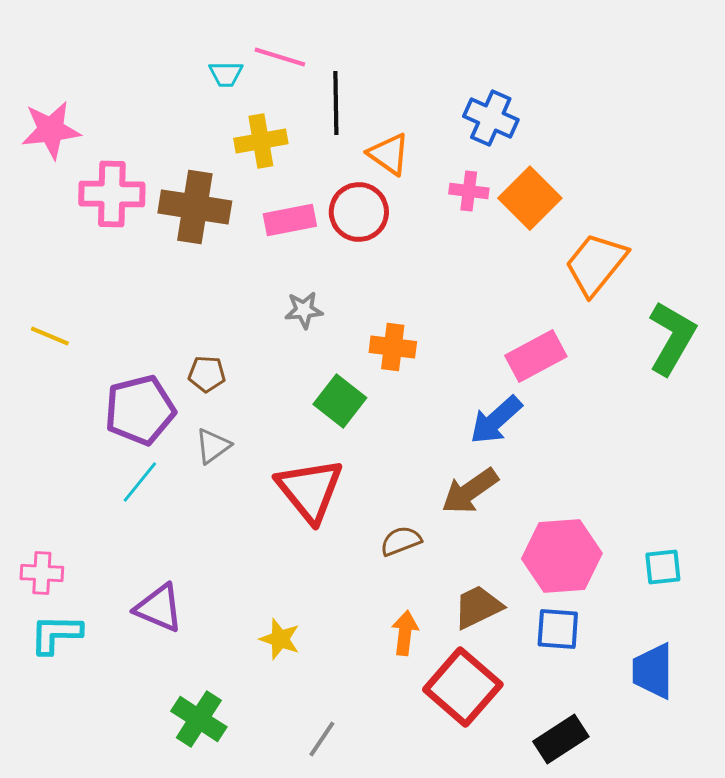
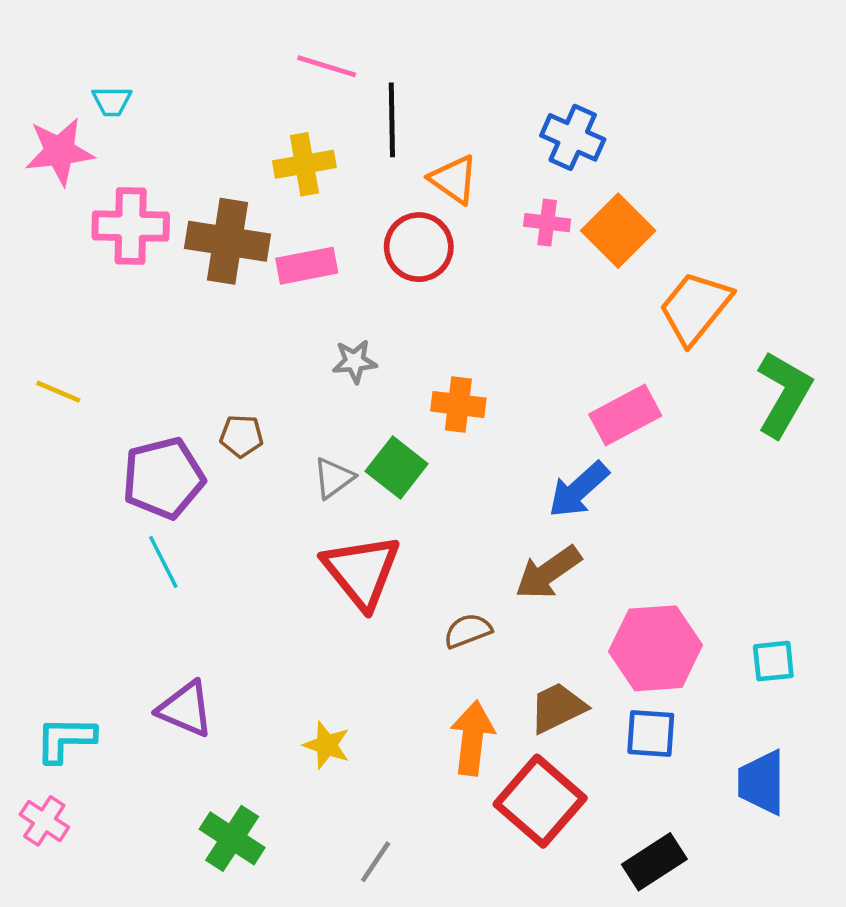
cyan trapezoid: (226, 74) -> (112, 101), moved
pink rectangle: (290, 220) -> (307, 266), moved
gray triangle: (213, 446) -> (334, 478), moved
cyan line: (140, 482) -> (163, 562), turned -66
pink cross: (42, 573) -> (44, 821), moved, turned 30
orange arrow: (405, 633) -> (472, 738), size x1.4

